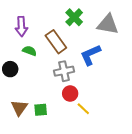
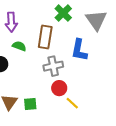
gray triangle: (108, 24) -> (96, 20), turned 45
brown rectangle: (56, 42) -> (45, 37), turned 45
blue L-shape: (90, 55) -> (79, 50), turned -55

